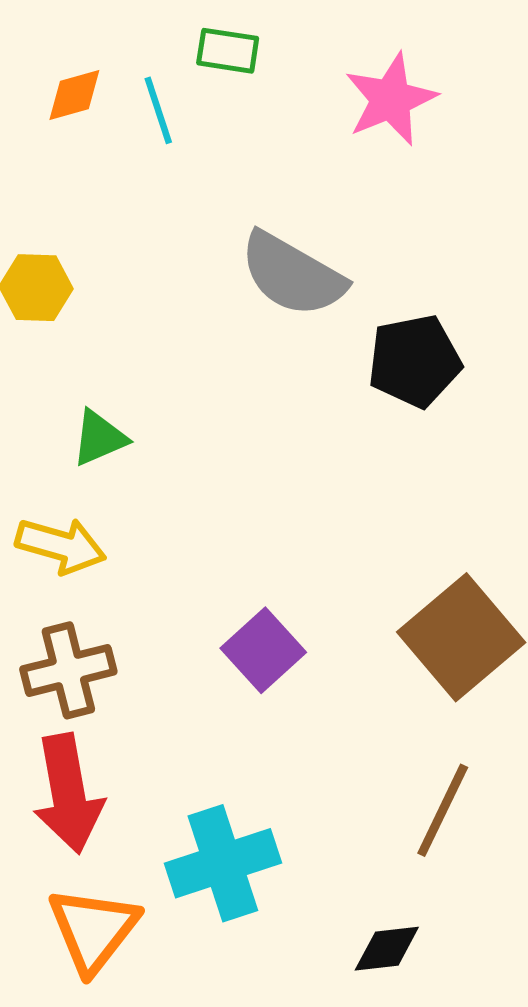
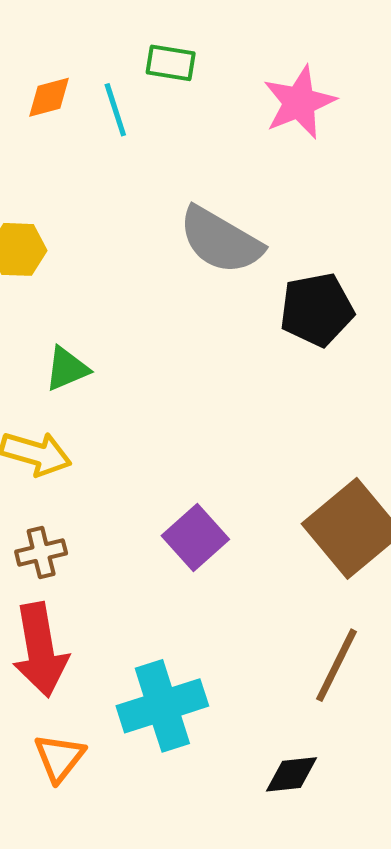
brown cross: (68, 670) -> (41, 553), size x0.7
orange triangle: (93, 930) -> (59, 758), size x0.7

